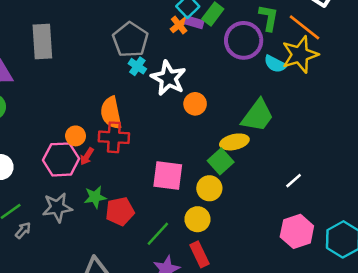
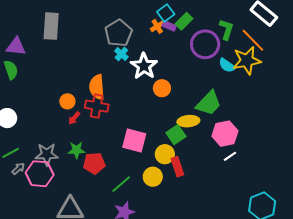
pink hexagon: (61, 159) -> (40, 174), moved
pink hexagon: (297, 231) -> (225, 134), moved
red rectangle: (199, 254) -> (177, 167), moved

